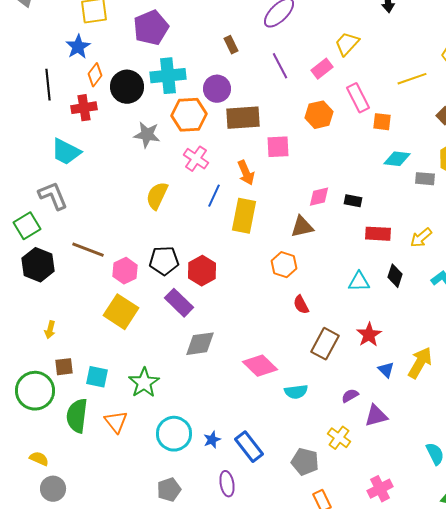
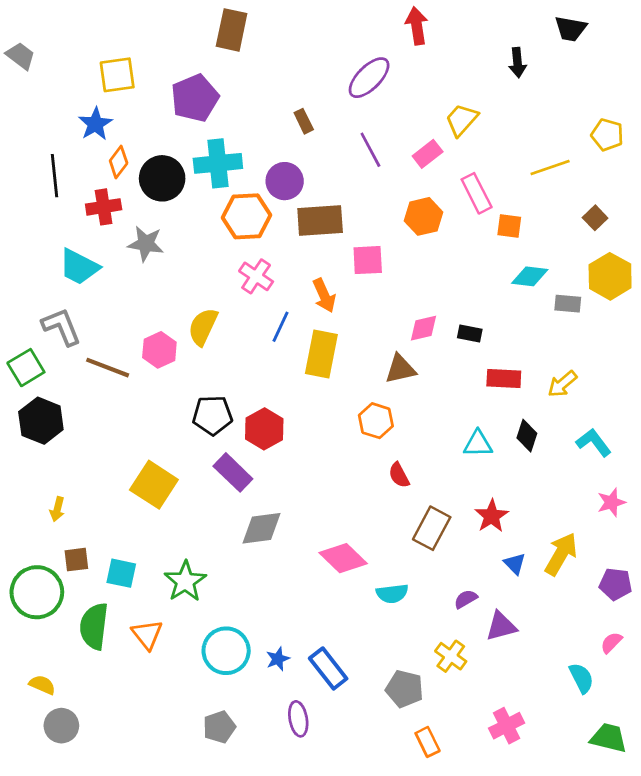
gray star: (147, 135) -> (146, 244), moved
brown line: (88, 250) -> (108, 368), moved
pink hexagon: (125, 271) -> (159, 350), moved

